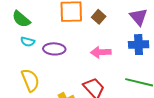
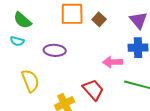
cyan semicircle: (28, 42) -> (17, 41), moved
pink arrow: (101, 52) -> (113, 62), moved

